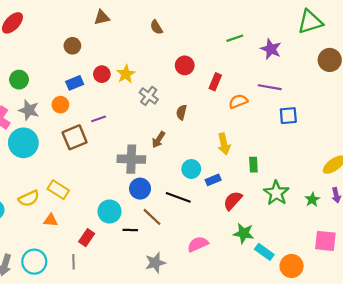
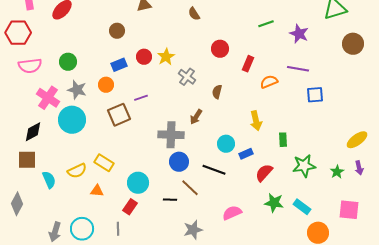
green star: (276, 193) -> (304, 166), turned 30
cyan circle: (109, 212) -> (138, 183), moved
cyan rectangle: (264, 252) -> (302, 207), moved

